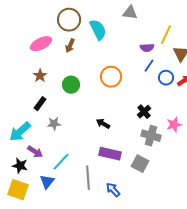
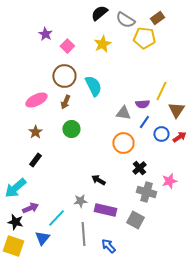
gray triangle: (130, 13) -> (123, 113), moved
orange circle: (111, 77) -> (123, 143), moved
green circle: (71, 85) -> (71, 129), moved
gray star: (54, 124) -> (80, 201), moved
purple arrow: (35, 152) -> (30, 208), turned -56

